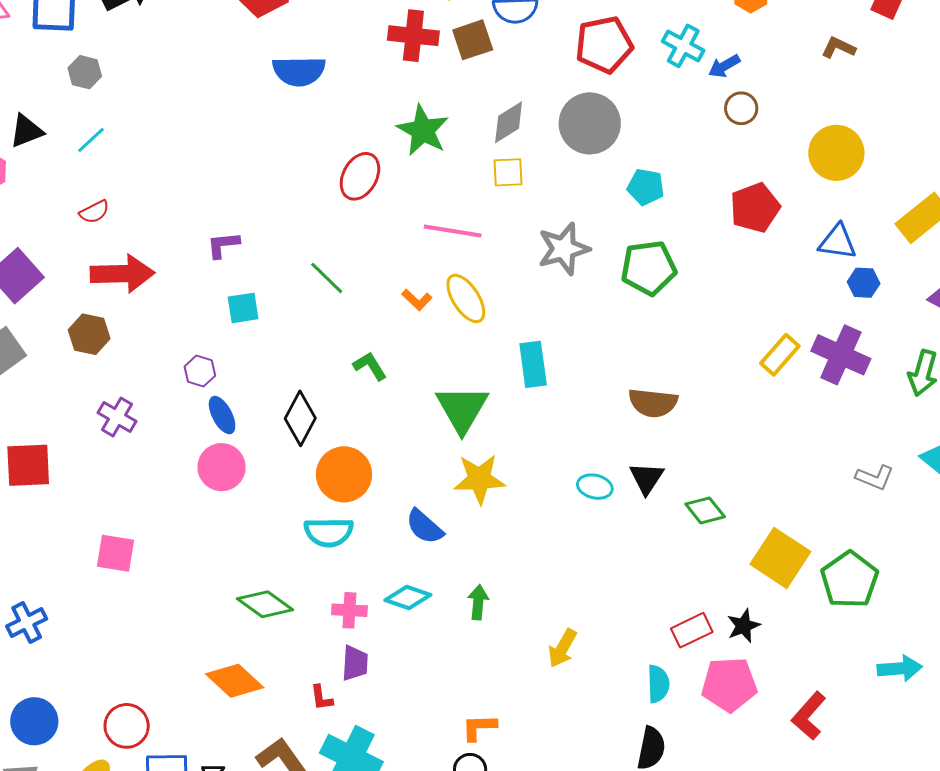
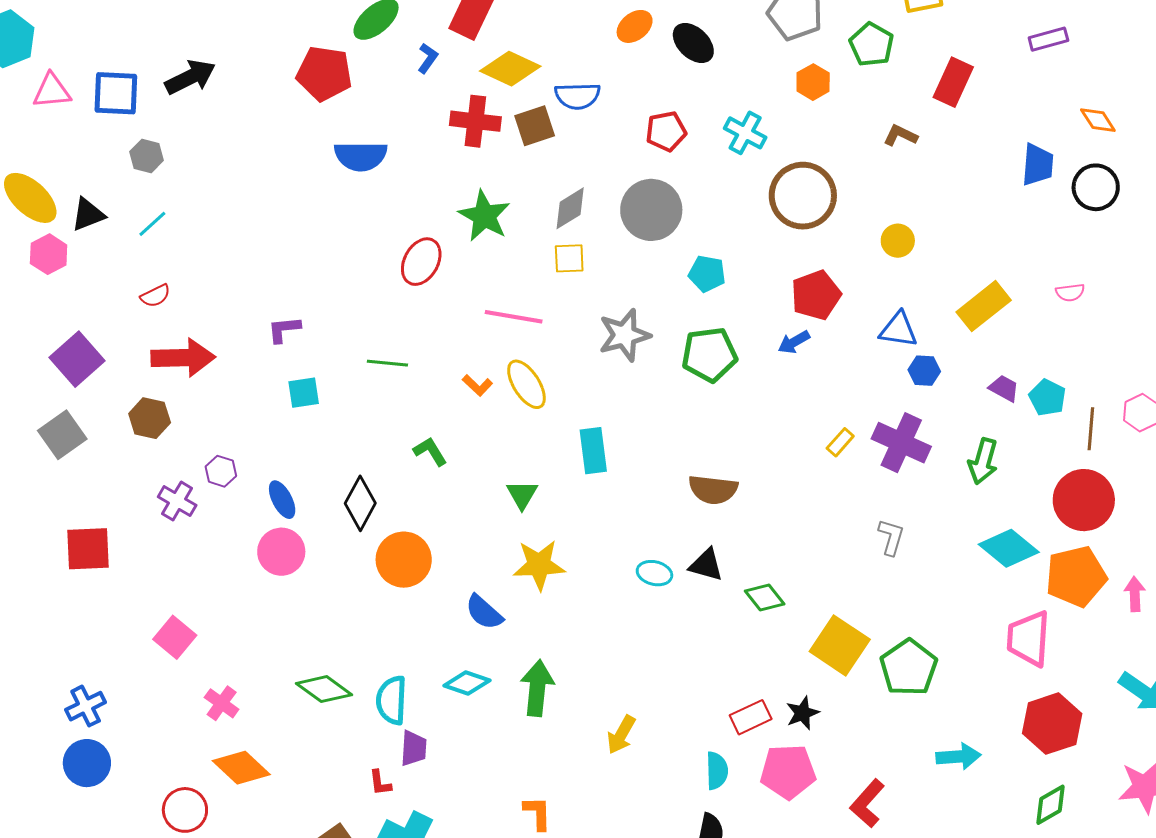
red pentagon: (604, 45) -> (666, 131), size x0.7
blue arrow: (724, 66) -> (794, 342), moved
brown circle: (741, 108) -> (803, 196), size x2.0
yellow circle: (836, 153) -> (898, 241), size x0.6
green line: (327, 278) -> (387, 363), turned -39
yellow rectangle: (780, 355) -> (840, 442), size x0.7
purple hexagon: (200, 371) -> (221, 471), moved
green triangle: (462, 409) -> (522, 495), size x0.6
gray L-shape: (875, 477) -> (891, 537), moved, turned -96
black triangle: (647, 478) -> (706, 565), turned -48
cyan semicircle: (329, 532) -> (392, 700), moved, turned 93
pink square: (115, 553) -> (175, 637), turned 30
green arrow: (478, 602) -> (537, 688), size x1.6
pink cross: (349, 610) -> (222, 703), moved, turned 32
orange diamond: (235, 681) -> (241, 768), moved
blue circle: (34, 721) -> (87, 763), moved
orange L-shape: (479, 727) -> (537, 813), turned 90

